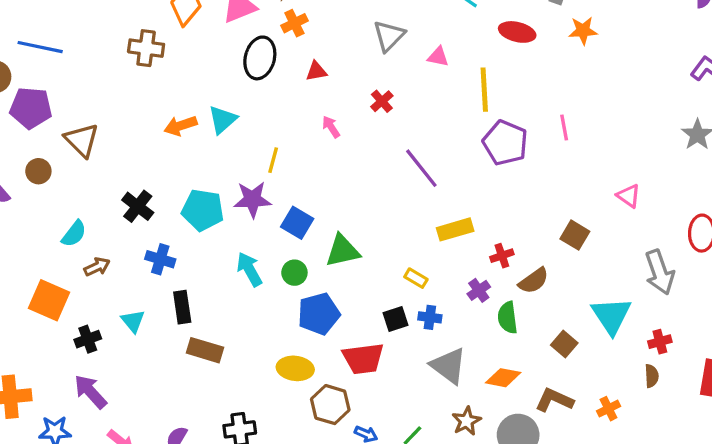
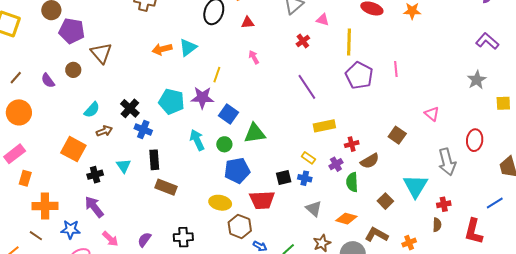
red cross: (382, 101) -> (303, 41), moved
black cross: (138, 206) -> (130, 108), moved
yellow rectangle: (416, 278) -> (308, 158), moved
gray triangle: (449, 366) -> (314, 209), size x0.7

